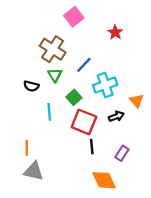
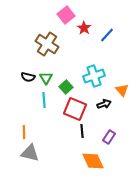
red star: (115, 32) -> (84, 28), moved
blue line: (84, 65) -> (107, 35), moved
green triangle: (55, 75) -> (46, 78), moved

